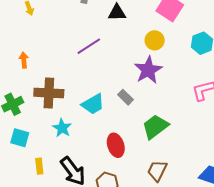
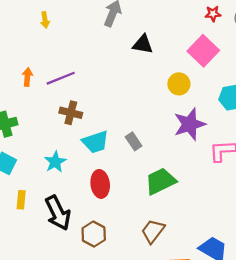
purple line: (89, 46) -> (61, 78), moved
purple star: (148, 70) -> (190, 124), moved
brown cross: (49, 93) -> (71, 113), moved, size x0.7
red ellipse: (116, 145) -> (100, 184), moved

